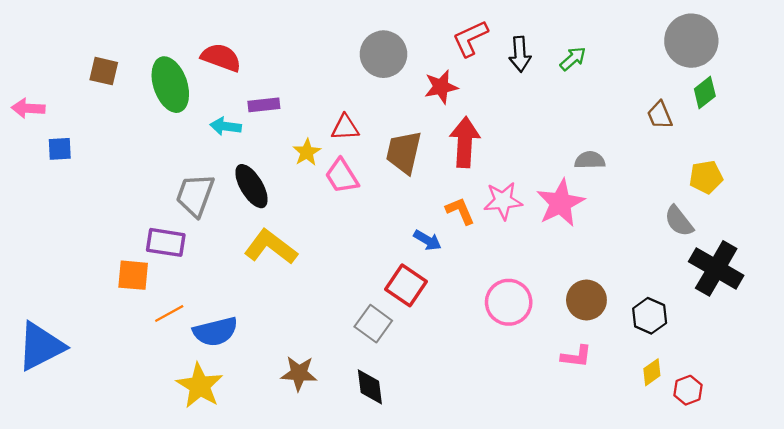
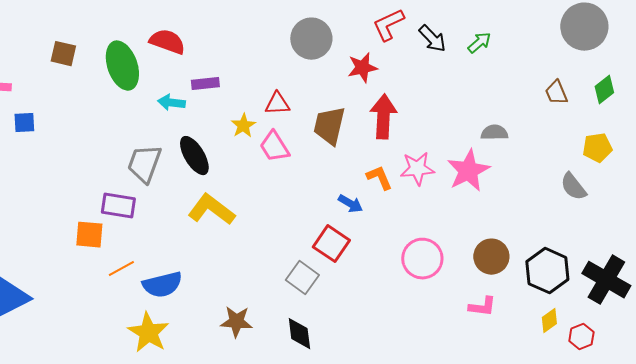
black arrow: (520, 54) -> (432, 39), turned -40
green diamond: (705, 92) -> (604, 90), moved
black cross: (716, 268) -> (606, 280), moved
black hexagon: (650, 316) -> (547, 271), size x1.4

